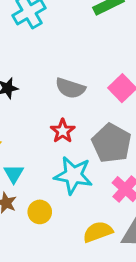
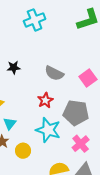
gray pentagon: (112, 143) -> (76, 113), turned -30

